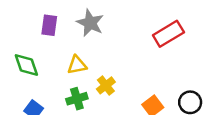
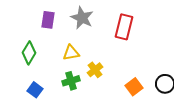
red rectangle: (168, 34) -> (124, 27), moved, turned -45
green diamond: (26, 65) -> (29, 53), turned 50

